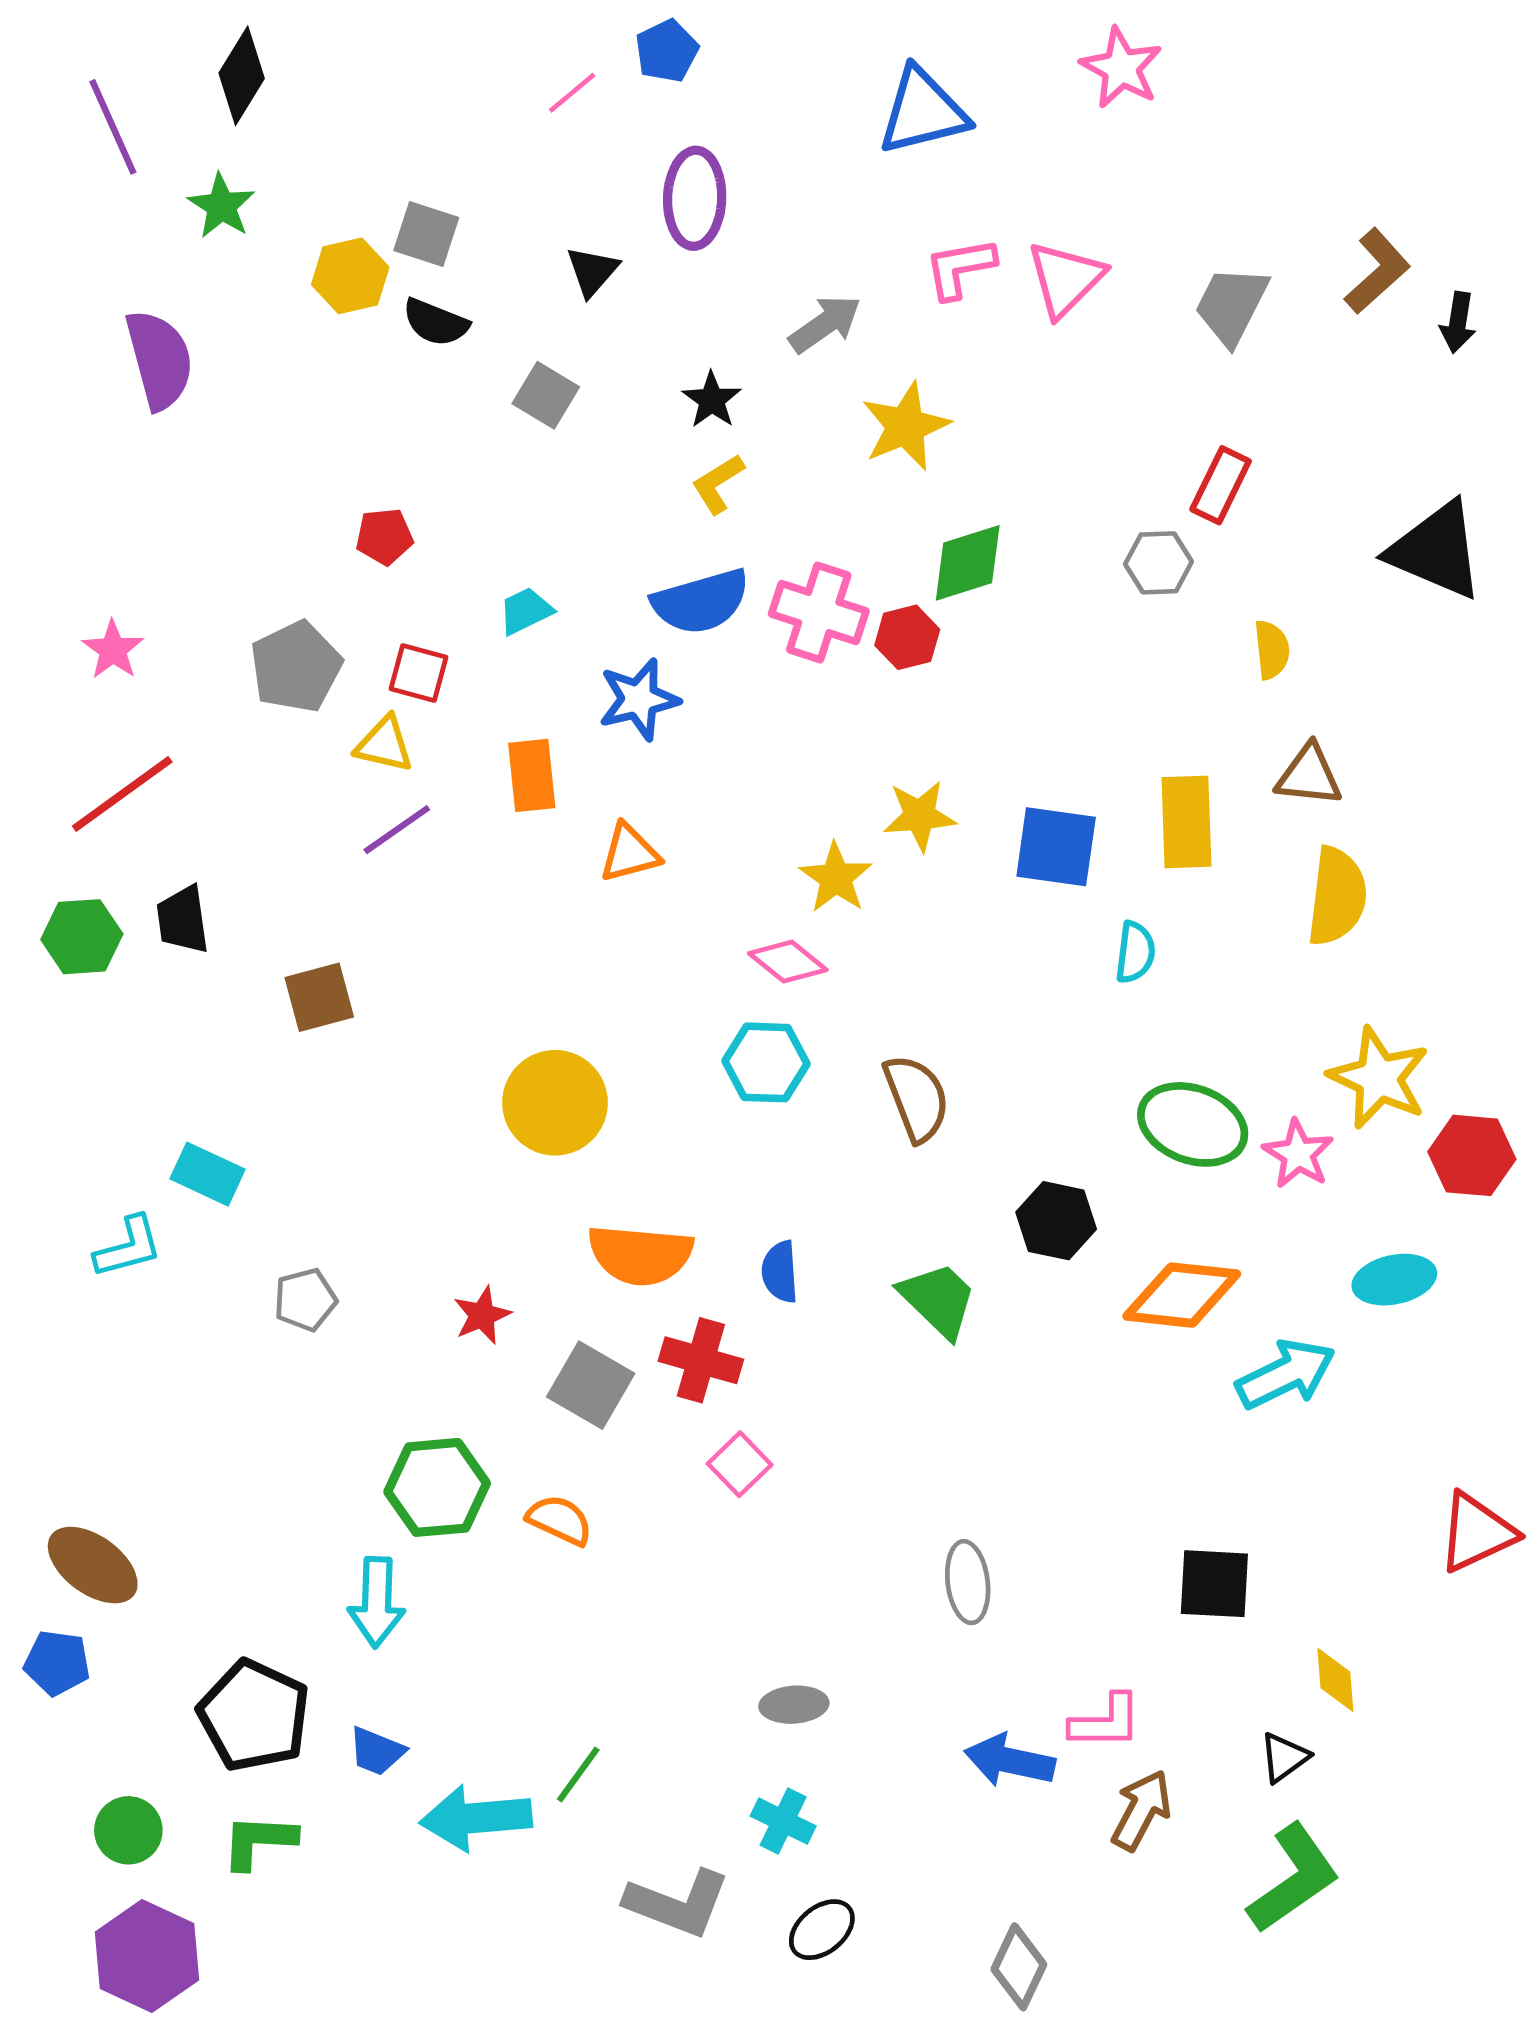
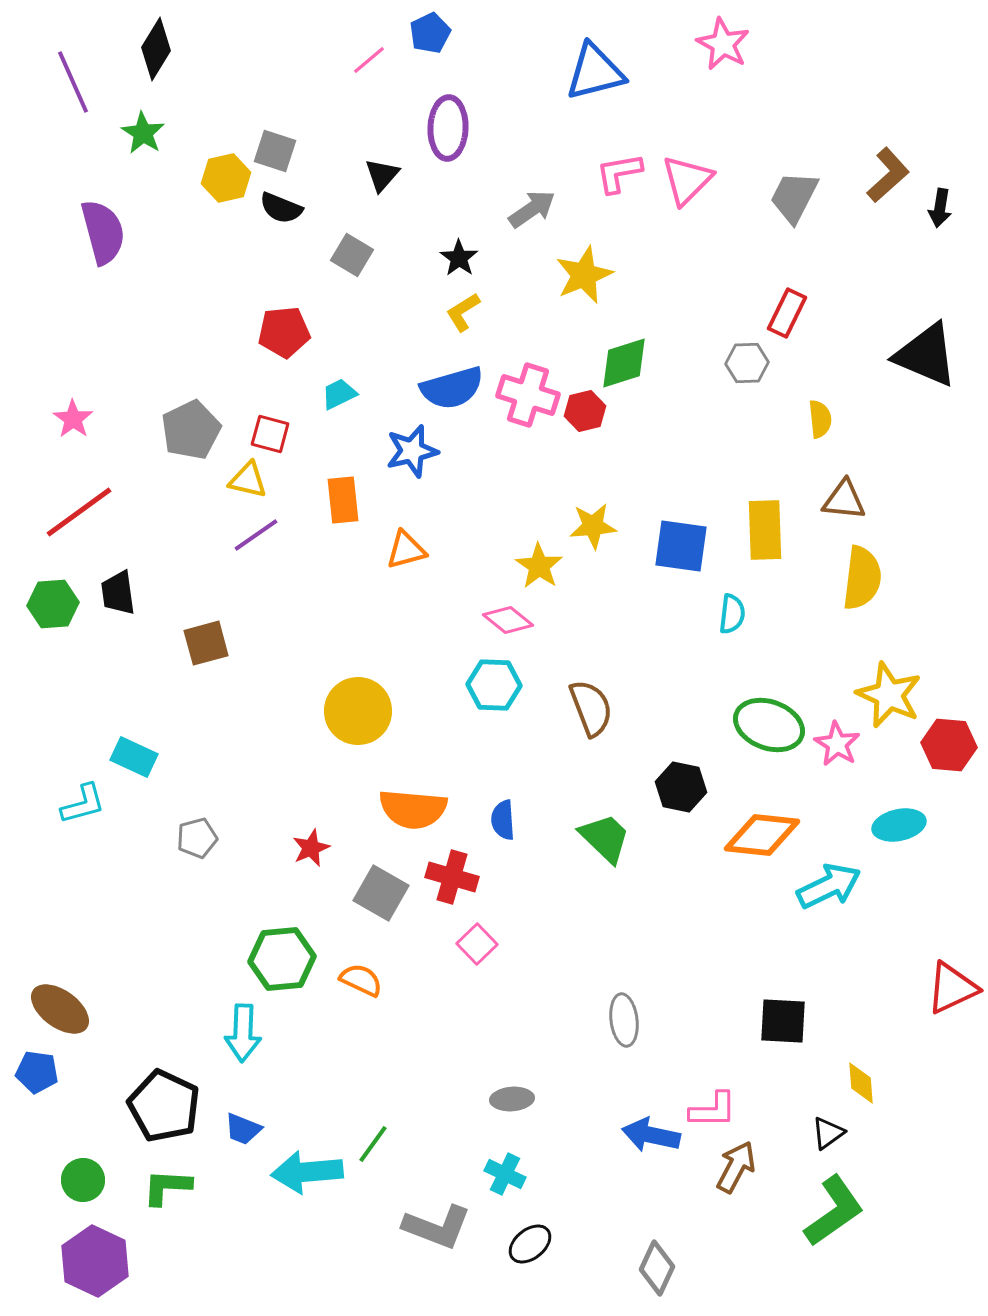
red pentagon: (384, 536) -> (284, 332), moved, size x1.4

